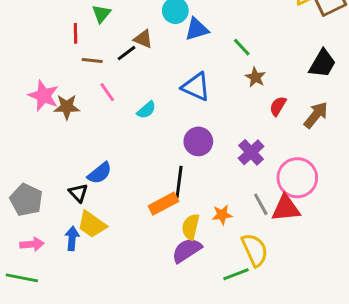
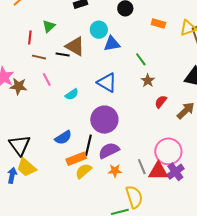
brown triangle: (143, 39) -> (75, 46), size x1.5
black line: (126, 53) -> (63, 55), turned 40
purple circle: (198, 141) -> (104, 120), size x1.4
purple cross: (251, 152) -> (175, 172), moved
blue semicircle: (100, 173) -> (63, 138), moved
black triangle: (78, 193) -> (20, 145), size x1.6
yellow semicircle: (191, 227) -> (83, 171), moved, turned 30
purple semicircle: (187, 250) -> (109, 151), moved

